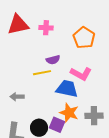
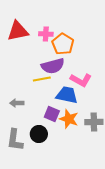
orange pentagon: (84, 38) -> (63, 44), moved
purple semicircle: (53, 60) -> (53, 66), size x1.6
purple square: (57, 125) -> (52, 114), moved

